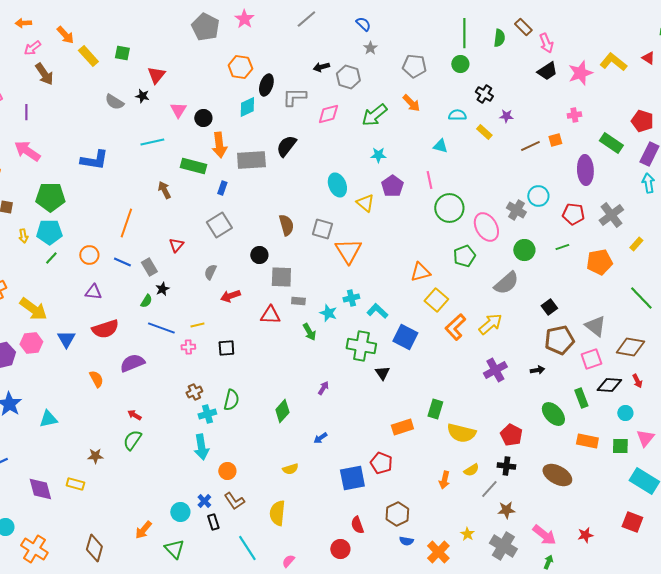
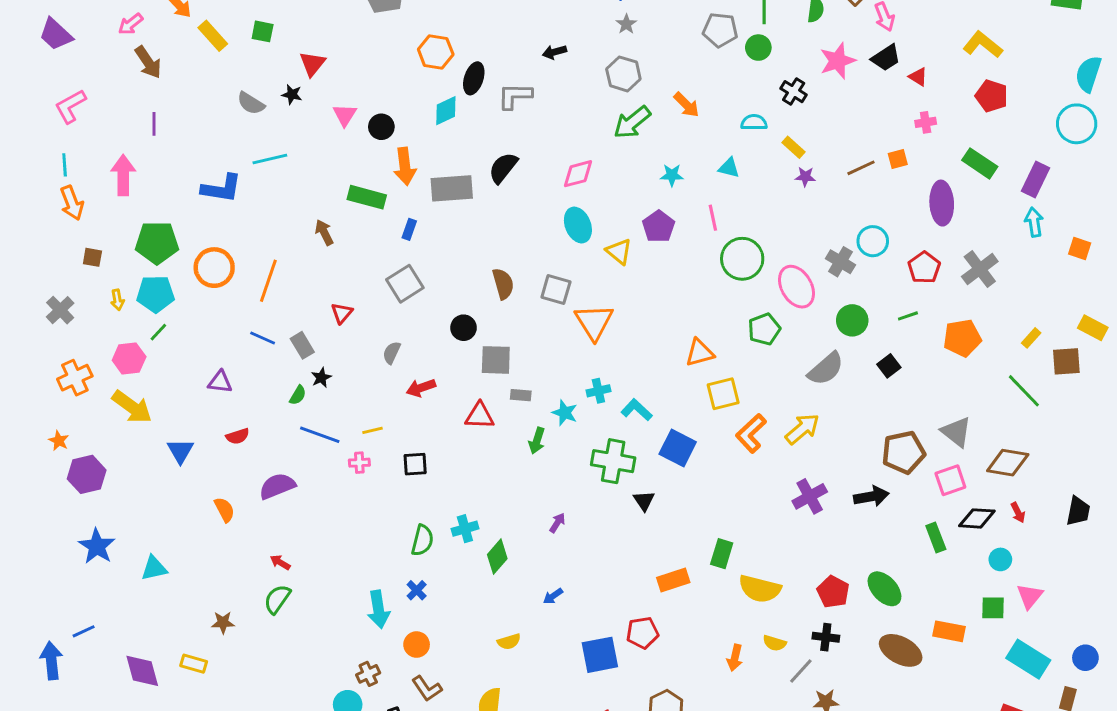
red triangle: (648, 58) -> (918, 77), moved
gray pentagon: (414, 66) -> (720, 30), moved
pink star: (580, 73) -> (838, 61), moved
gray hexagon: (348, 77) -> (623, 74), moved
purple line: (26, 112) -> (154, 124), moved
pink diamond: (328, 114) -> (578, 174), moved
purple star: (506, 116) -> (805, 177), moved
red pentagon: (642, 121) -> (992, 96), moved
cyan line: (152, 142) -> (270, 159), moved
pink arrow: (27, 151) -> (123, 175), turned 56
cyan star: (378, 155) -> (672, 175), moved
red pentagon: (573, 214) -> (924, 268), turned 30
yellow rectangle: (636, 244) -> (1031, 338), moved
orange circle: (89, 255) -> (214, 268), moved, size x1.4
yellow square: (436, 300) -> (723, 394), turned 35
black square: (549, 307) -> (889, 366), moved
red semicircle: (105, 329) -> (238, 436), size x0.6
green arrow: (309, 332) -> (537, 441), turned 48
pink hexagon: (31, 343) -> (129, 359), moved
black arrow: (537, 370) -> (871, 496), size x1.6
brown cross: (194, 392) -> (368, 674), moved
cyan cross: (207, 414) -> (465, 529), moved
green ellipse: (553, 414) -> (884, 589), moved
orange rectangle: (587, 441) -> (949, 631), moved
red pentagon: (381, 463) -> (642, 633), turned -30
yellow semicircle: (471, 470) -> (774, 643), turned 49
blue cross: (204, 501) -> (417, 590), moved

